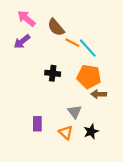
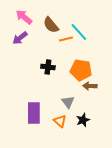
orange line: (72, 43) -> (66, 39), turned -40
cyan line: (88, 48) -> (79, 32), moved
purple rectangle: (37, 124) -> (34, 113), size x1.5

